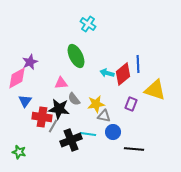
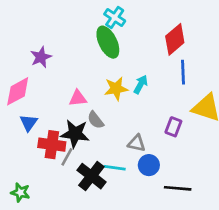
green ellipse: (76, 56) -> (108, 42), moved
purple star: (30, 62) -> (41, 57), moved
cyan arrow: (107, 73) -> (141, 84), turned 104
red diamond: (123, 74) -> (175, 39), moved
yellow star: (96, 104) -> (116, 89), moved
black cross: (71, 140) -> (91, 176), turned -30

